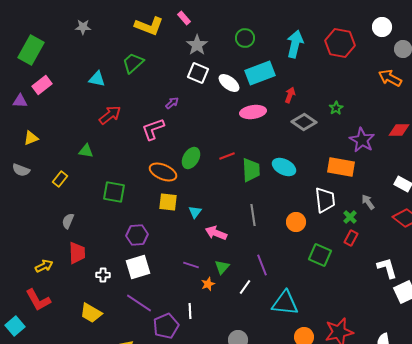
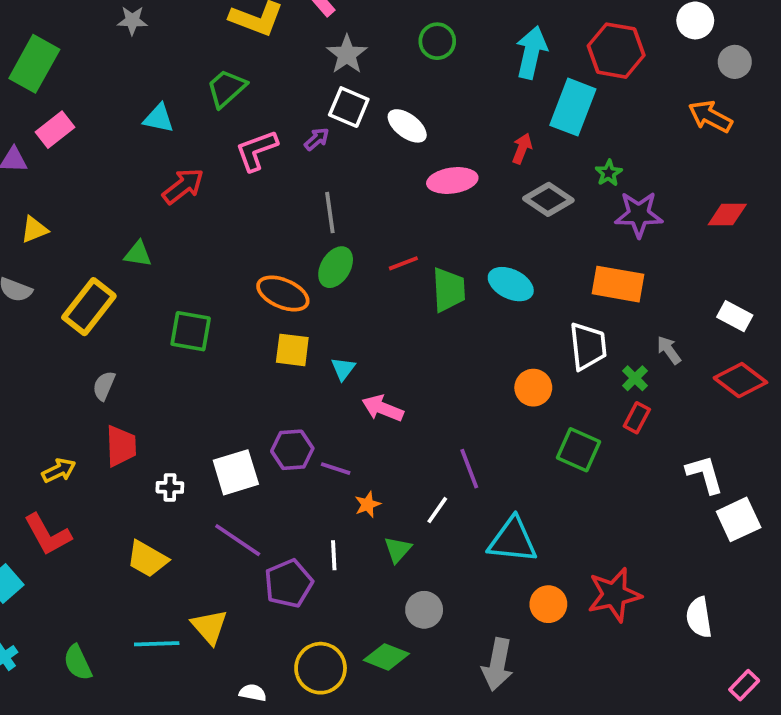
cyan rectangle: (260, 73) -> (573, 107), moved, turned -48
purple arrow: (172, 103) -> (317, 139), moved
pink L-shape: (153, 129) -> (257, 150), moved
purple star: (362, 140) -> (639, 214), moved, turned -30
yellow rectangle: (60, 179) -> (89, 307), size x1.8
gray line: (253, 215) -> (330, 213), moved
purple hexagon: (137, 235) -> (292, 450), moved
green triangle: (222, 267) -> (398, 550), moved

